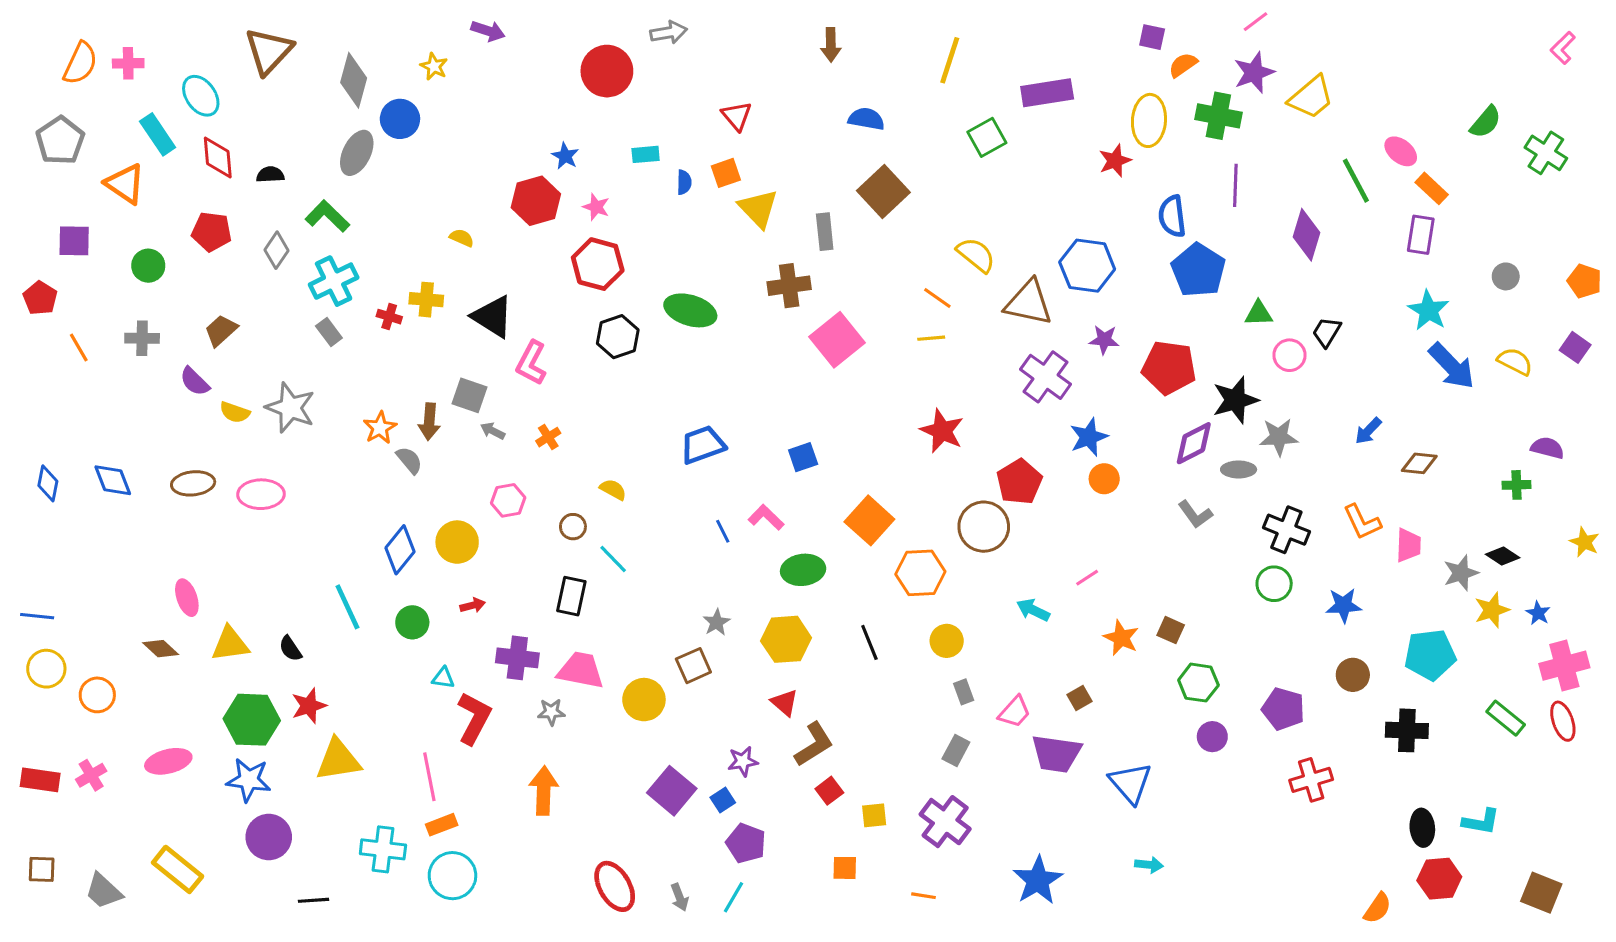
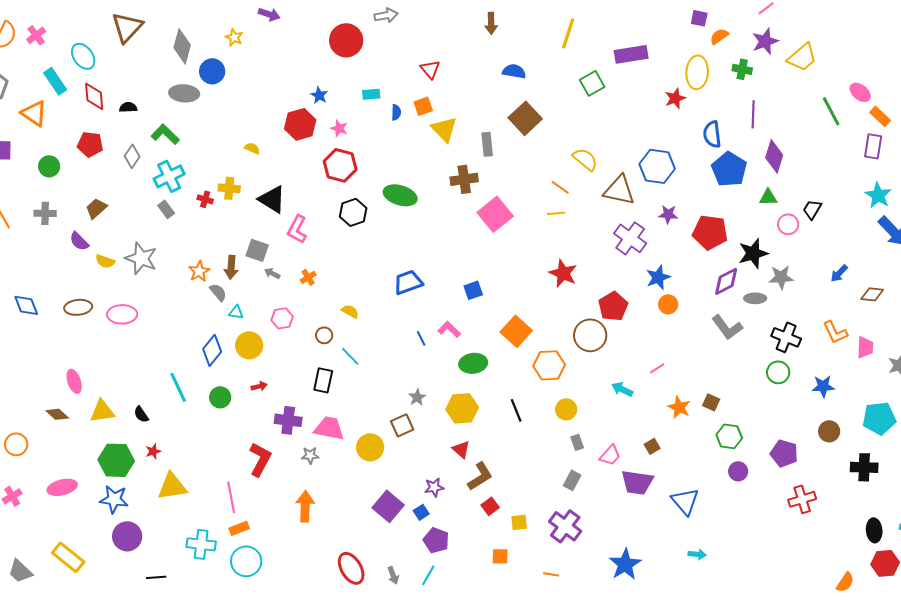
pink cross: (128, 63) -> (36, 35), turned -36
green cross: (1218, 116) -> (742, 69), size x0.7
gray ellipse: (357, 153) -> (184, 93), turned 68
purple diamond: (1306, 235) -> (774, 156), moved
gray L-shape: (1195, 514) -> (727, 327), size x1.4
cyan triangle: (443, 678) -> (236, 312), moved
red star: (309, 706) -> (153, 451), size x0.7

